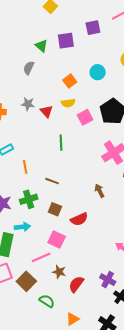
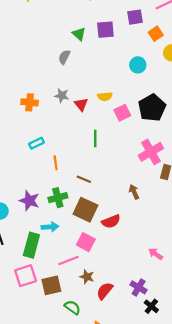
orange square: (70, 81) -> (156, 34), moved
brown square: (55, 209) -> (85, 210), size x1.6
brown square: (26, 281) -> (51, 285), turned 30

